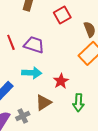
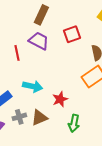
purple trapezoid: (34, 45) -> (39, 41), moved
gray cross: (23, 116) -> (19, 117), moved

